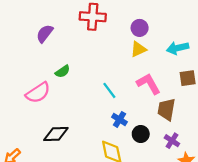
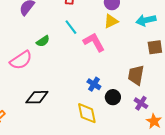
pink L-shape: (149, 84) -> (94, 42), moved
cyan line: (109, 90) -> (71, 27), moved

